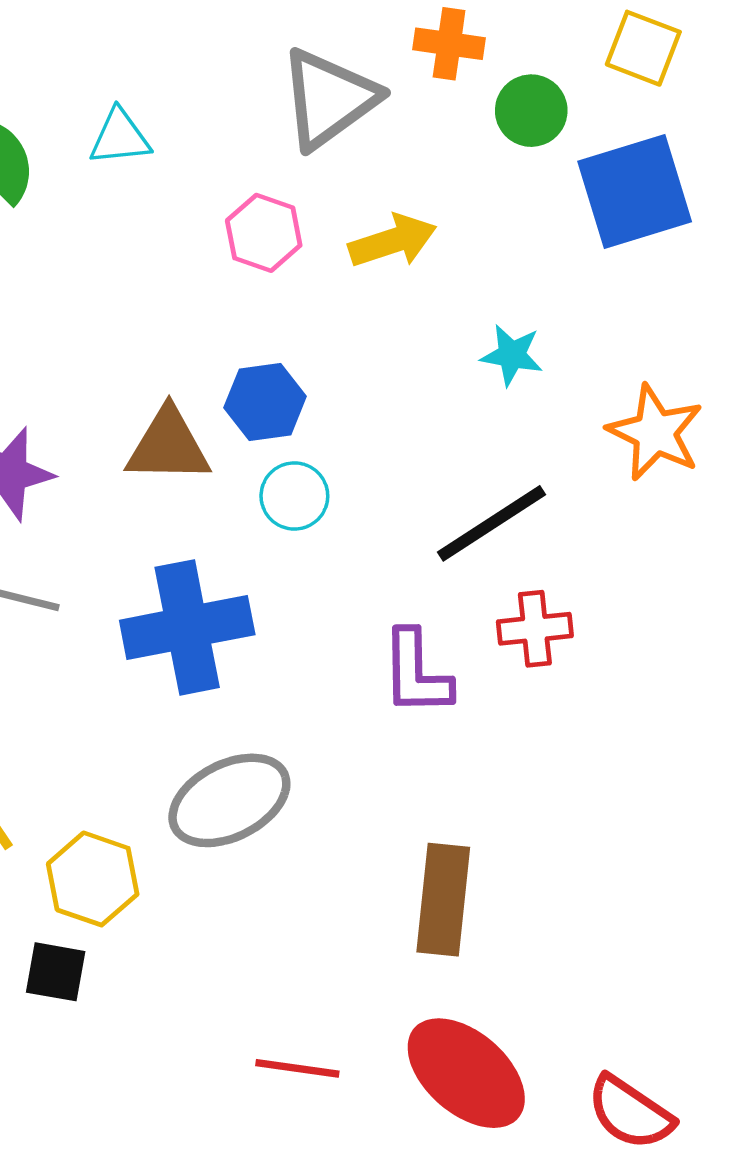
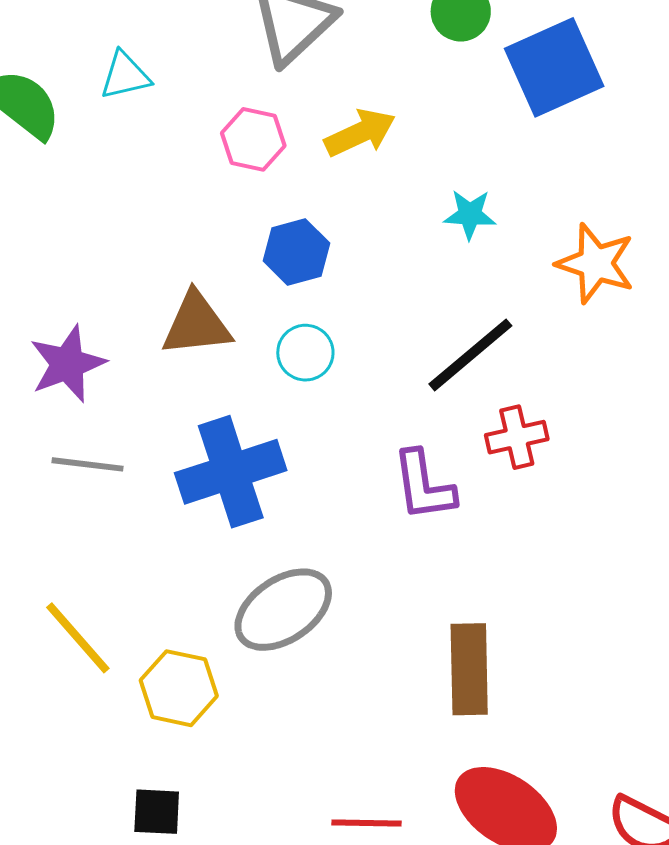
blue hexagon: (265, 402) -> (296, 252), moved
black square: (56, 972) -> (157, 812), moved

